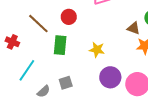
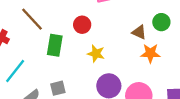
red circle: (69, 17) -> (82, 25), moved

